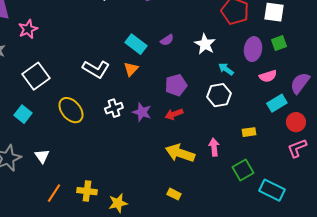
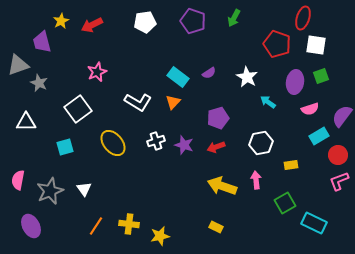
pink star: (28, 29) -> (97, 72), moved
white hexagon: (219, 95) -> (261, 143), moved
cyan square: (23, 114) -> (65, 147), turned 36

